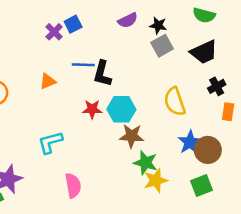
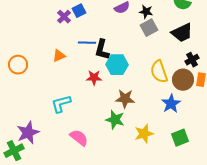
cyan hexagon: (121, 109) -> (117, 65), moved
brown circle: (208, 150) -> (183, 80), moved
green star: (146, 163) -> (115, 120), moved
pink semicircle: (73, 186) -> (79, 138), turned -42

